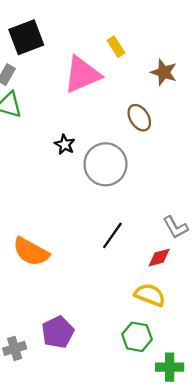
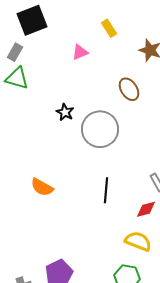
pink triangle: (82, 75) -> (80, 52), size x0.5
black line: (112, 235) -> (106, 190), turned -30
orange semicircle: (31, 252) -> (42, 187), moved, size x0.7

